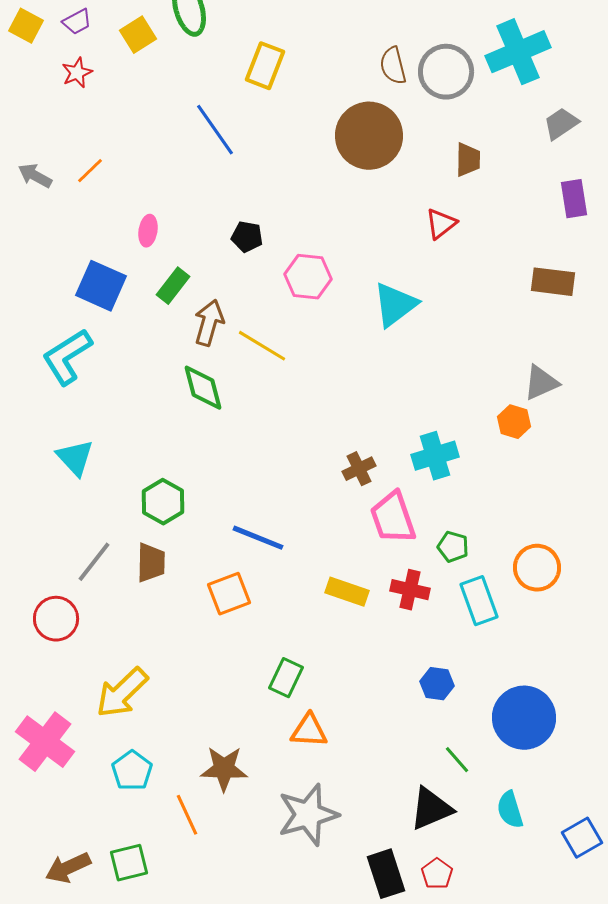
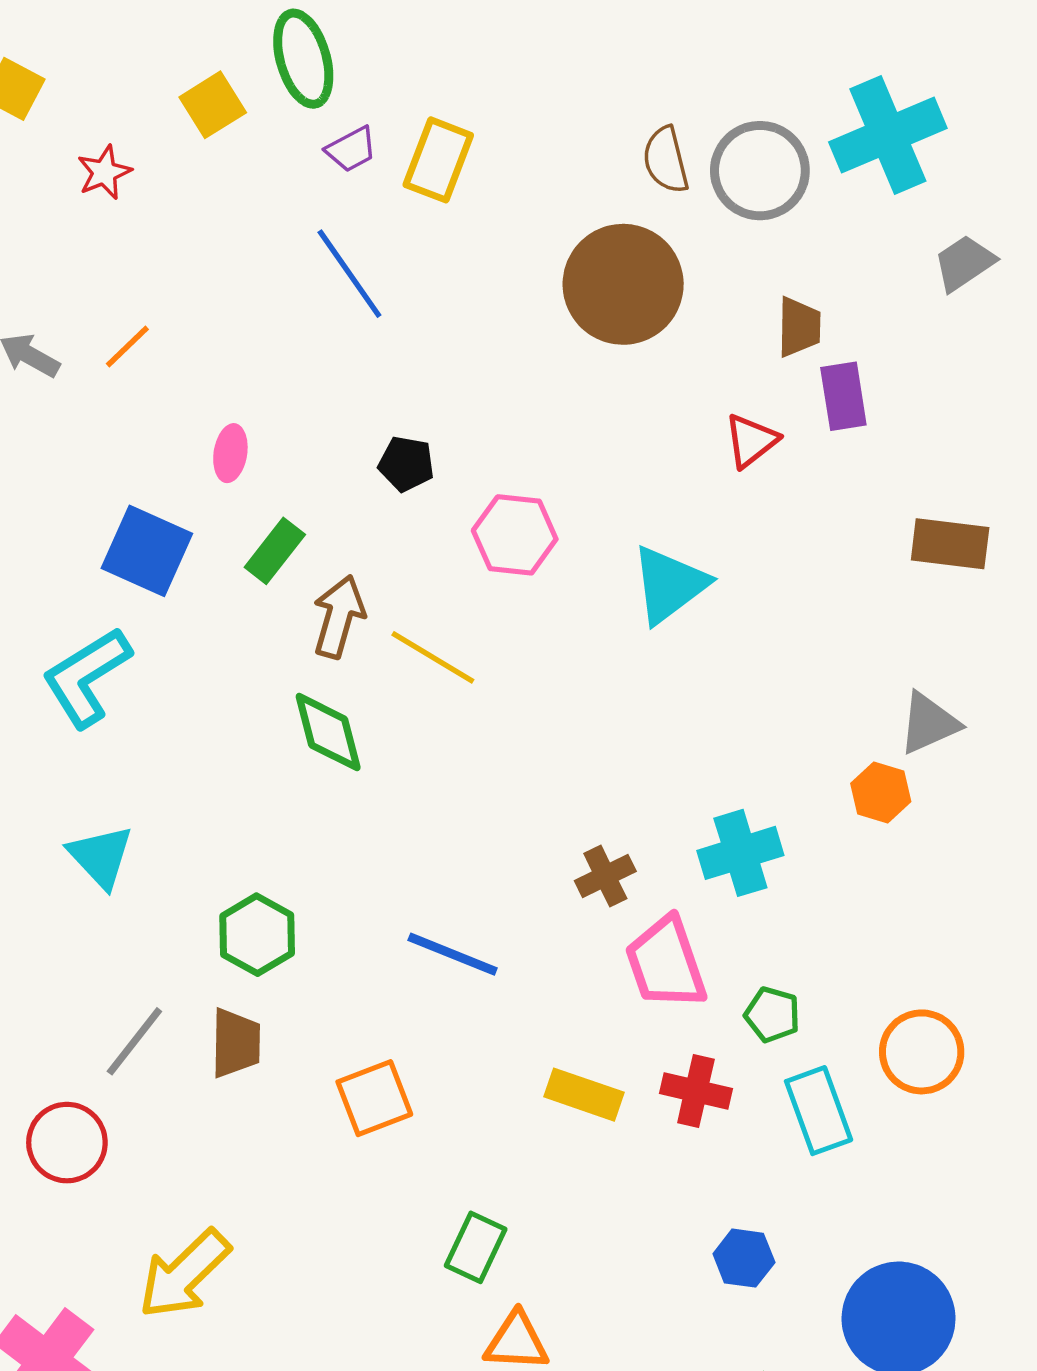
purple trapezoid: (77, 22) -> (351, 149), moved
purple rectangle: (574, 199) -> (843, 396), moved
blue line: (258, 538) -> (453, 954), moved

